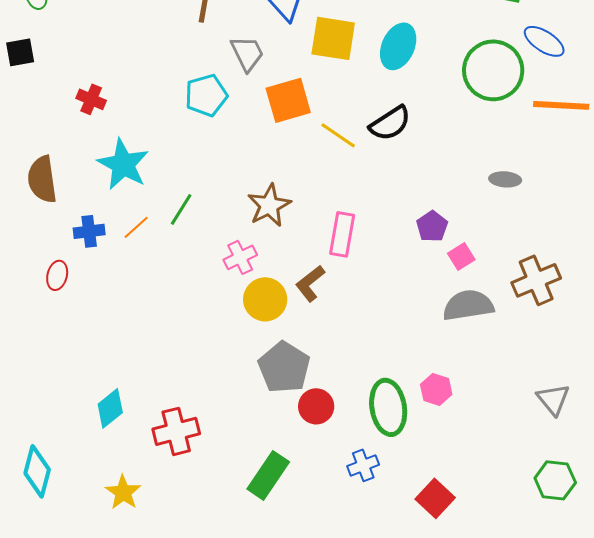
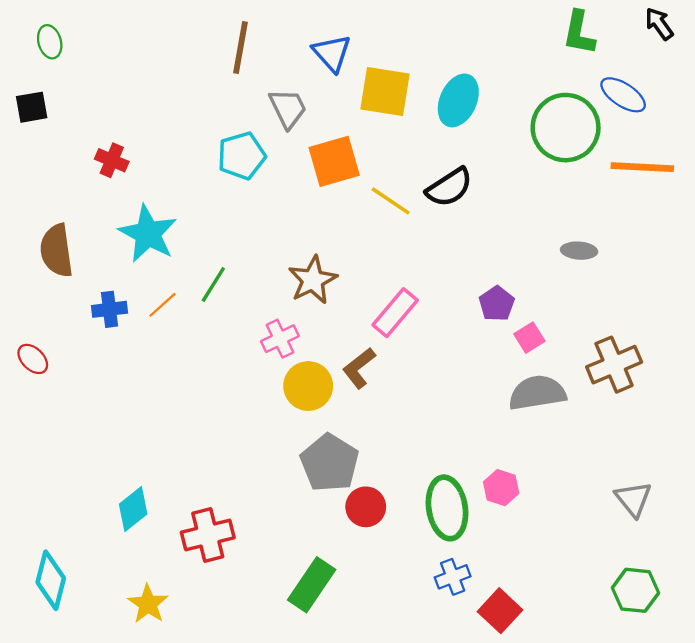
pink rectangle: (342, 234) -> (395, 313), turned 30
red ellipse: (57, 275) -> (33, 359), moved, turned -60
blue cross: (363, 465) -> (453, 577), moved

